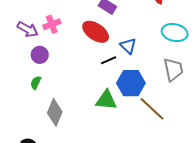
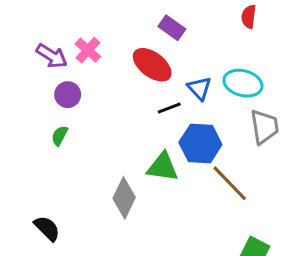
pink cross: (52, 24) -> (88, 50), turned -30
cyan ellipse: (175, 33) -> (243, 83), moved
gray diamond: (55, 112) -> (124, 198), moved

